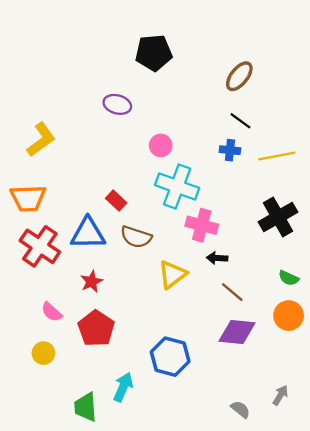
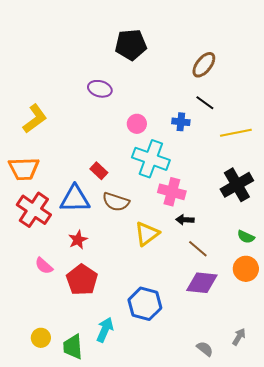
blue cross: (230, 150) -> (181, 122), moved
yellow circle: (43, 353) -> (41, 338), moved

